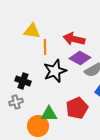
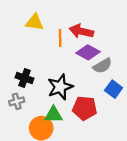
orange line: (45, 47) -> (60, 38), moved
black star: (55, 71) -> (60, 87), moved
red pentagon: (77, 108) -> (85, 108), turned 30

